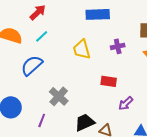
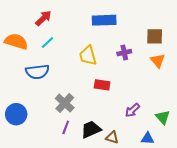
blue semicircle: (32, 65) -> (37, 72), turned -145
red rectangle: (109, 81) -> (102, 85), moved
purple line: (42, 120) -> (66, 127), moved

